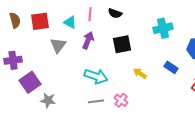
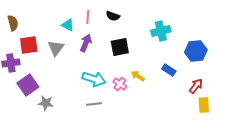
red square: (40, 21) -> (29, 45), moved
pink cross: (121, 100) -> (120, 84), moved

